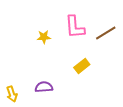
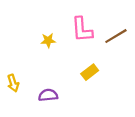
yellow arrow: (12, 94) -> (13, 83), moved

